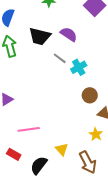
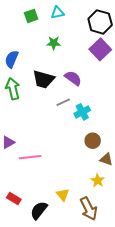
gray line: (60, 58) -> (63, 102), turned -64
pink line: (29, 129) -> (30, 157), moved

